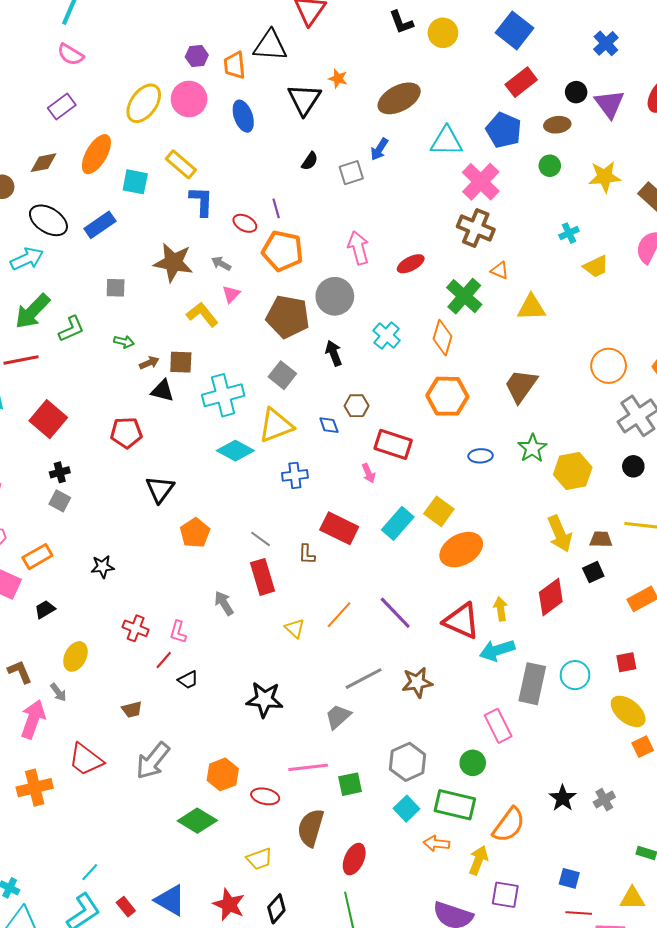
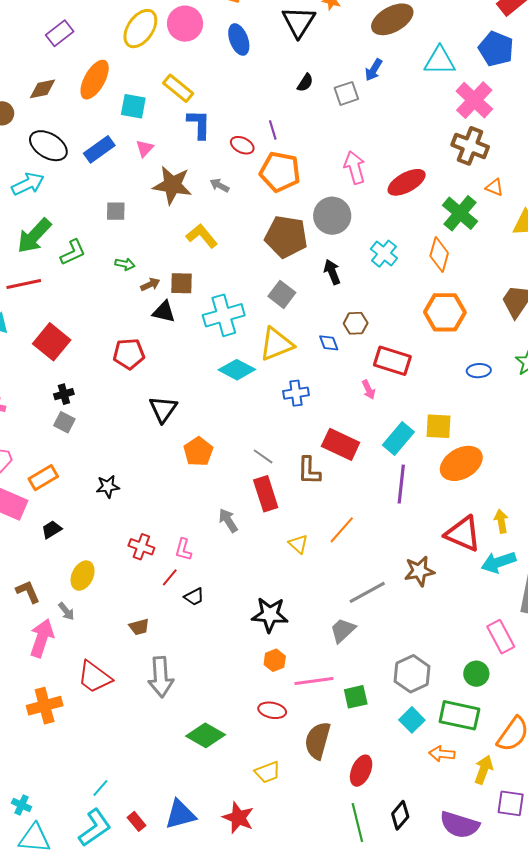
red ellipse: (411, 264) -> (407, 182), size x1.4
pink triangle: (231, 294) -> (145, 148), moved
yellow square: (439, 511) -> (439, 426), turned -32
brown L-shape: (307, 554) -> (309, 471), size x1.4
purple line: (395, 613) -> (401, 484), moved, turned 51
brown star: (417, 682) -> (419, 571), moved
gray arrow: (153, 761) -> (161, 677), turned -42
orange hexagon: (223, 774) -> (275, 660), moved, size x0.7
blue triangle: (170, 900) -> (180, 814), turned -44
black diamond: (276, 909) -> (400, 815), moved

